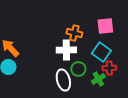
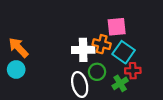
pink square: (105, 26) -> (117, 27), moved
orange cross: (74, 33) -> (102, 44), moved

